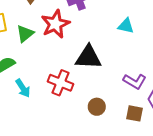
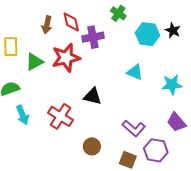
black triangle: (88, 57) -> (92, 96), size x0.7

